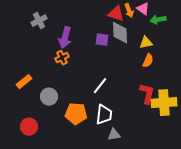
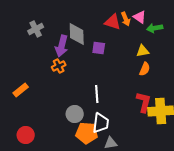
gray diamond: (120, 33) -> (77, 34), moved
white line: (100, 86) -> (97, 94), turned -42
gray circle: (49, 97) -> (75, 114), moved
orange pentagon: (76, 114) -> (87, 133), moved

